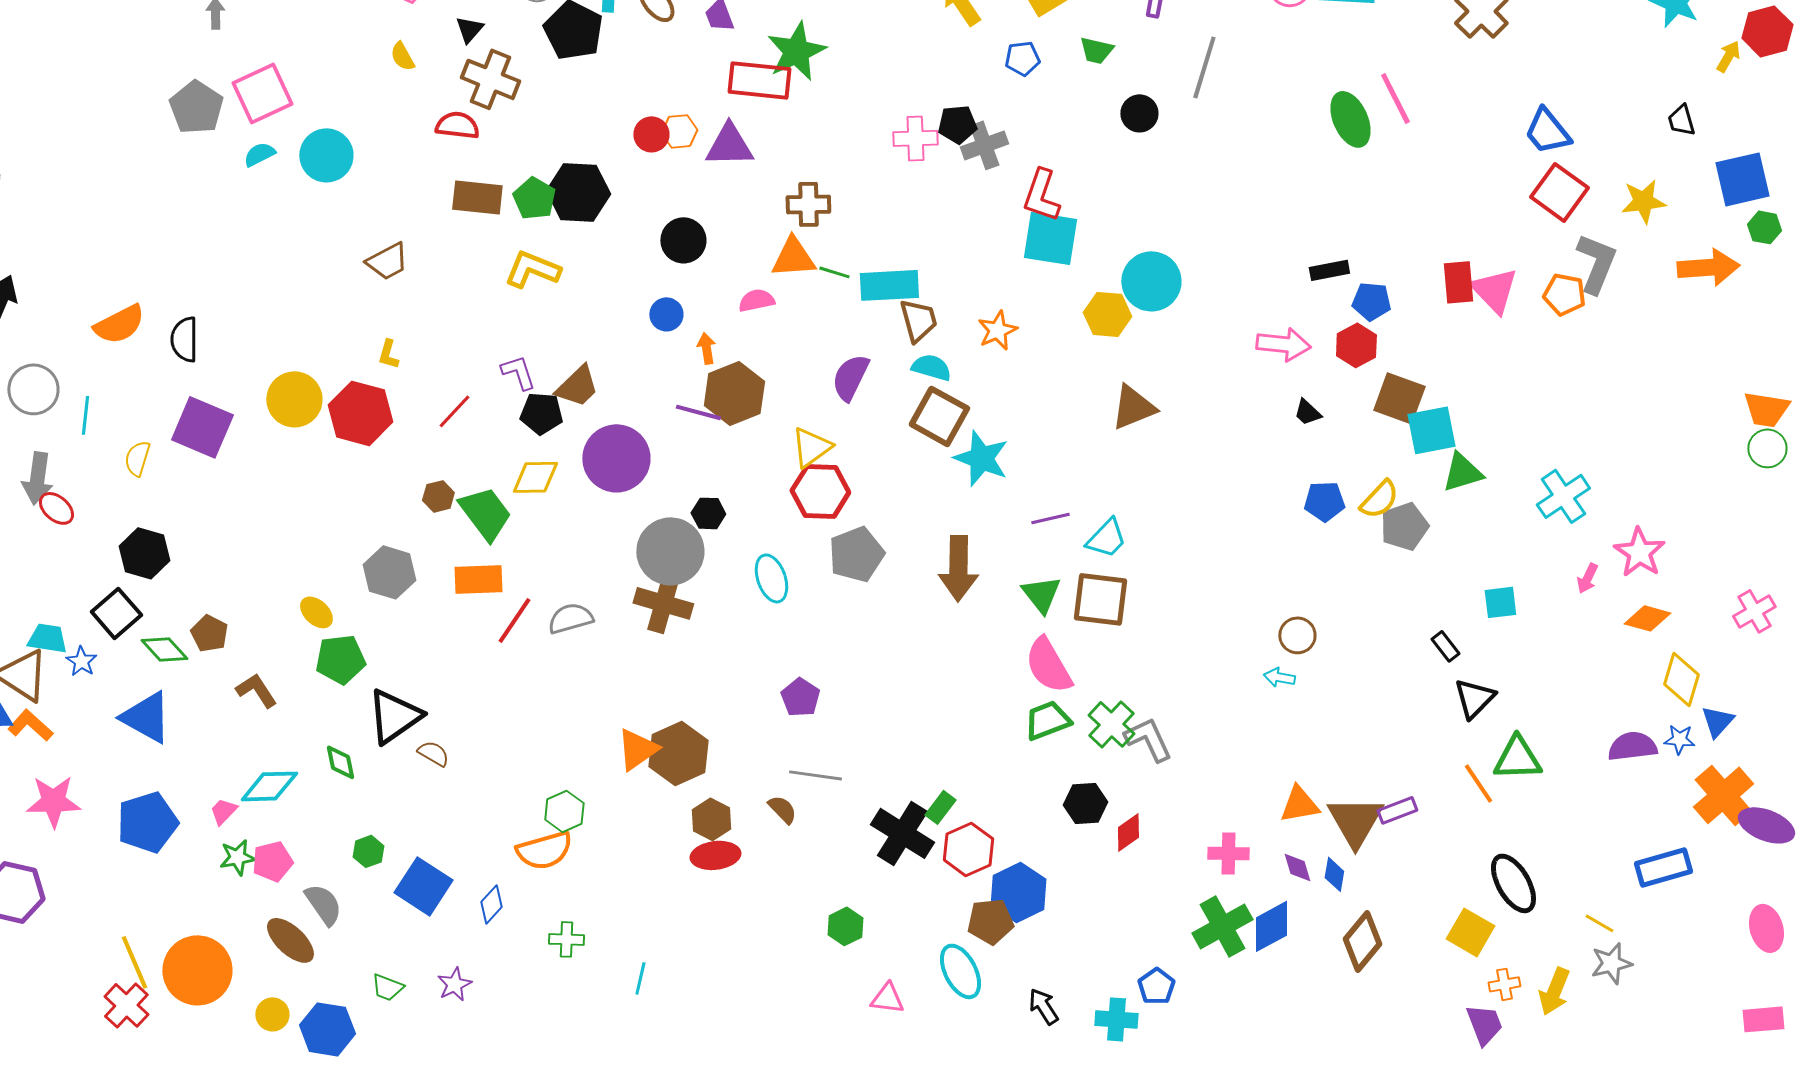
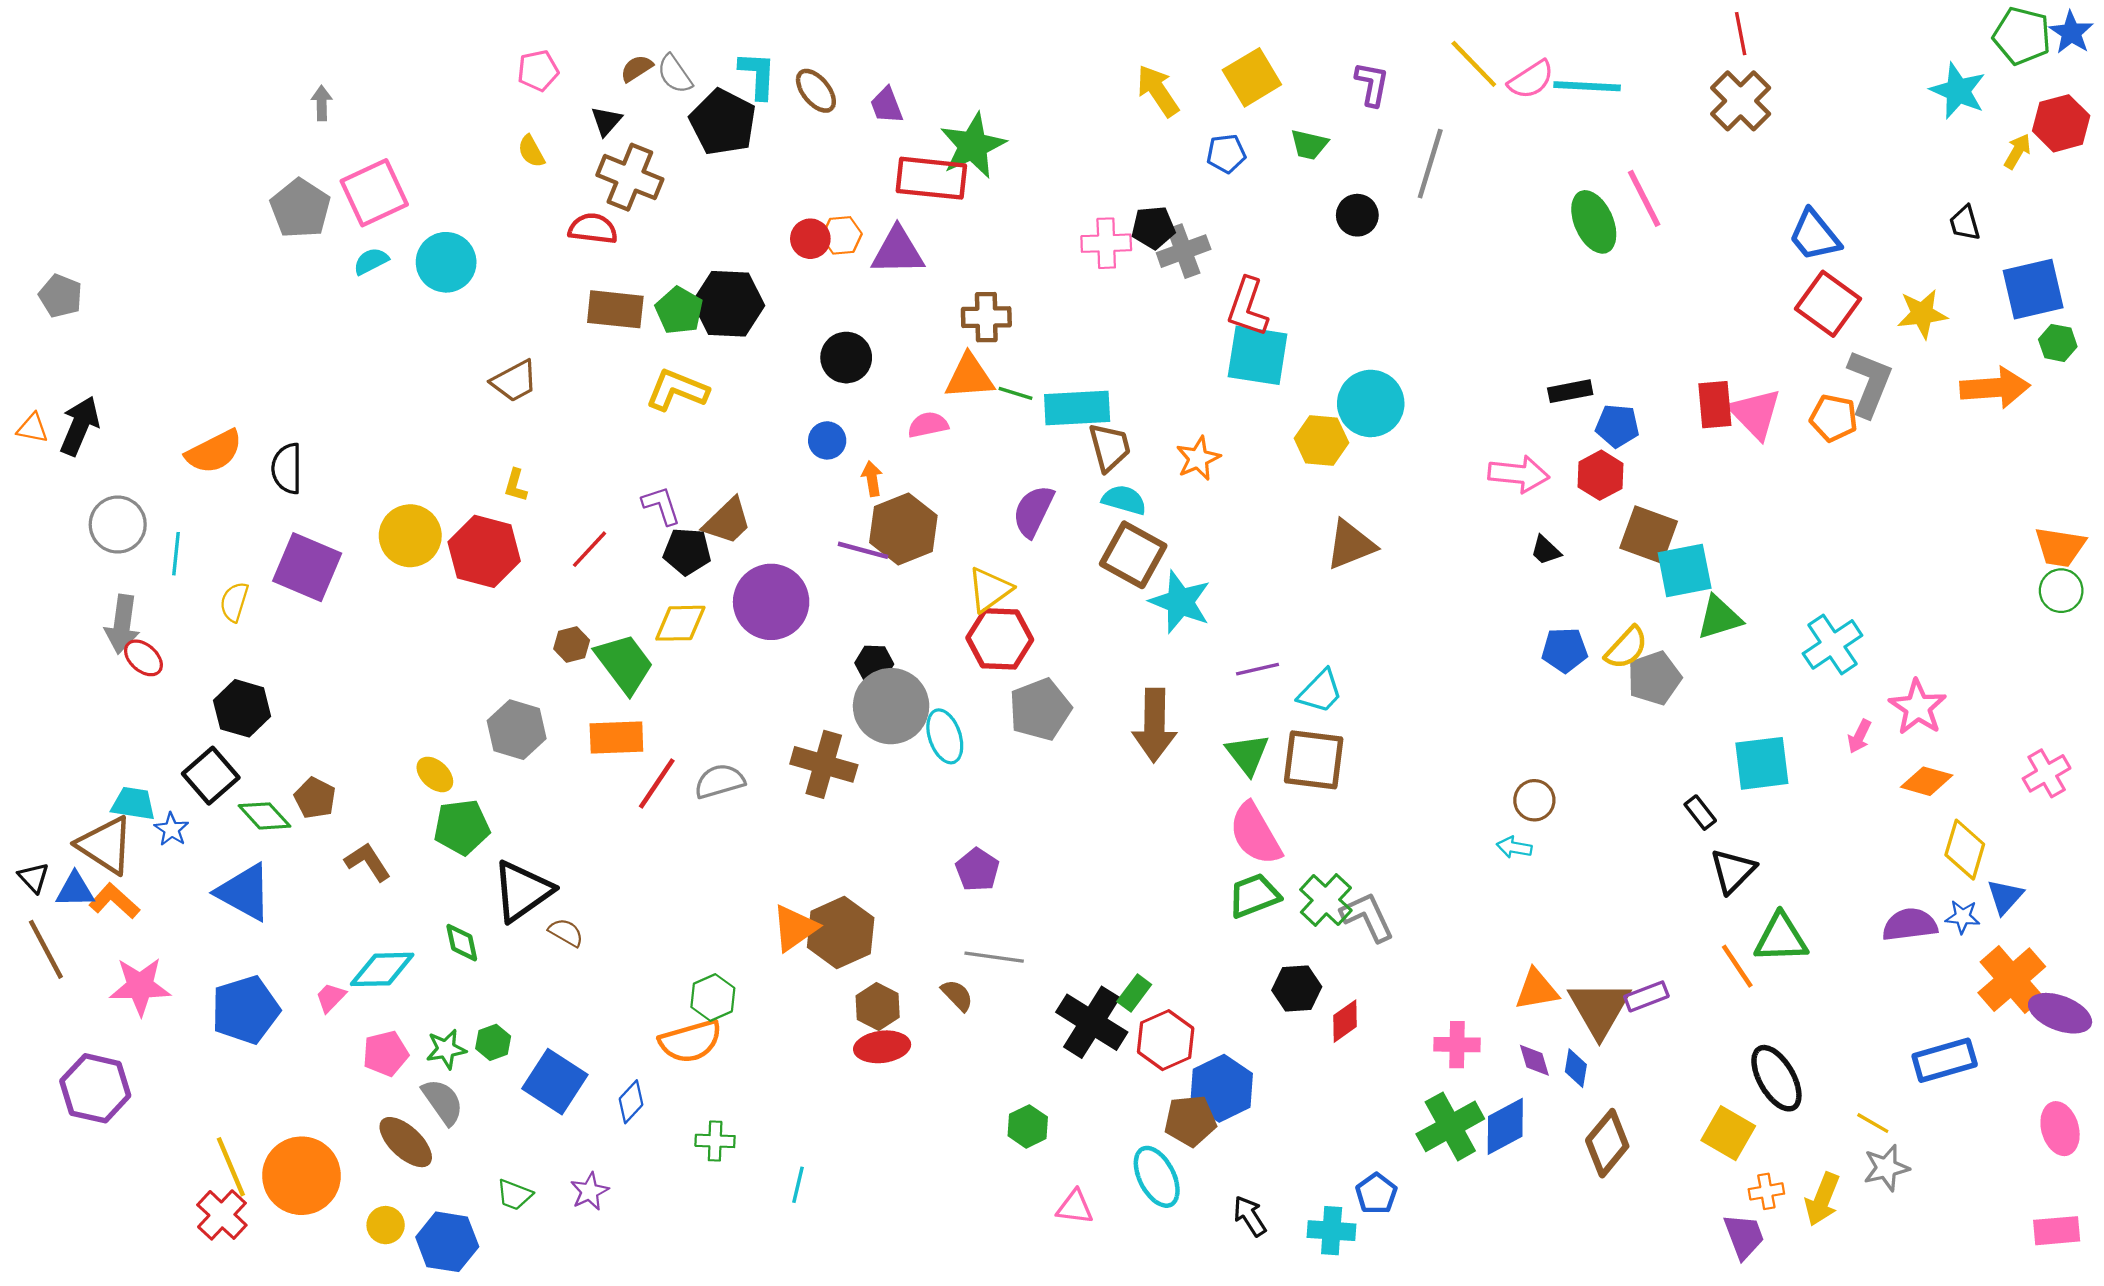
gray circle: (670, 551) -> (891, 706), moved
cyan square: (1500, 602) -> (1762, 763), size x1.5
green star: (237, 857) -> (446, 1049), moved

